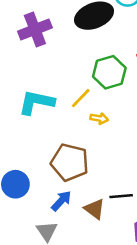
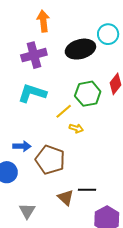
cyan L-shape: (36, 102) -> (32, 93), moved
blue arrow: (61, 201) -> (22, 146), moved, turned 42

